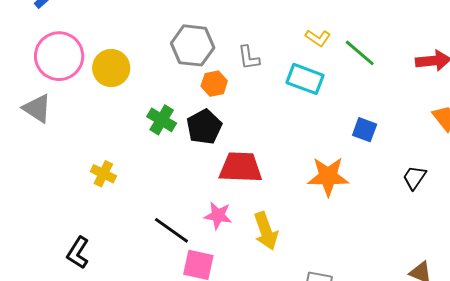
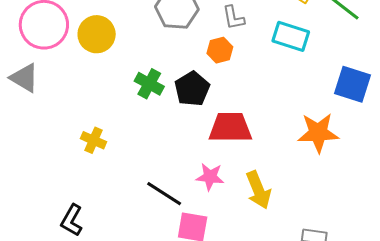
orange hexagon: (214, 84) -> (220, 50), moved
blue square: (365, 130) -> (352, 84), size x1.5

